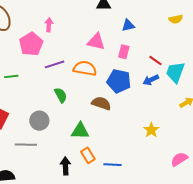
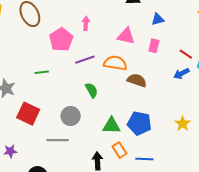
pink arrow: (49, 25) -> (86, 23), moved
blue pentagon: (119, 81) -> (139, 123), moved
brown semicircle: (101, 103) -> (137, 80), moved

